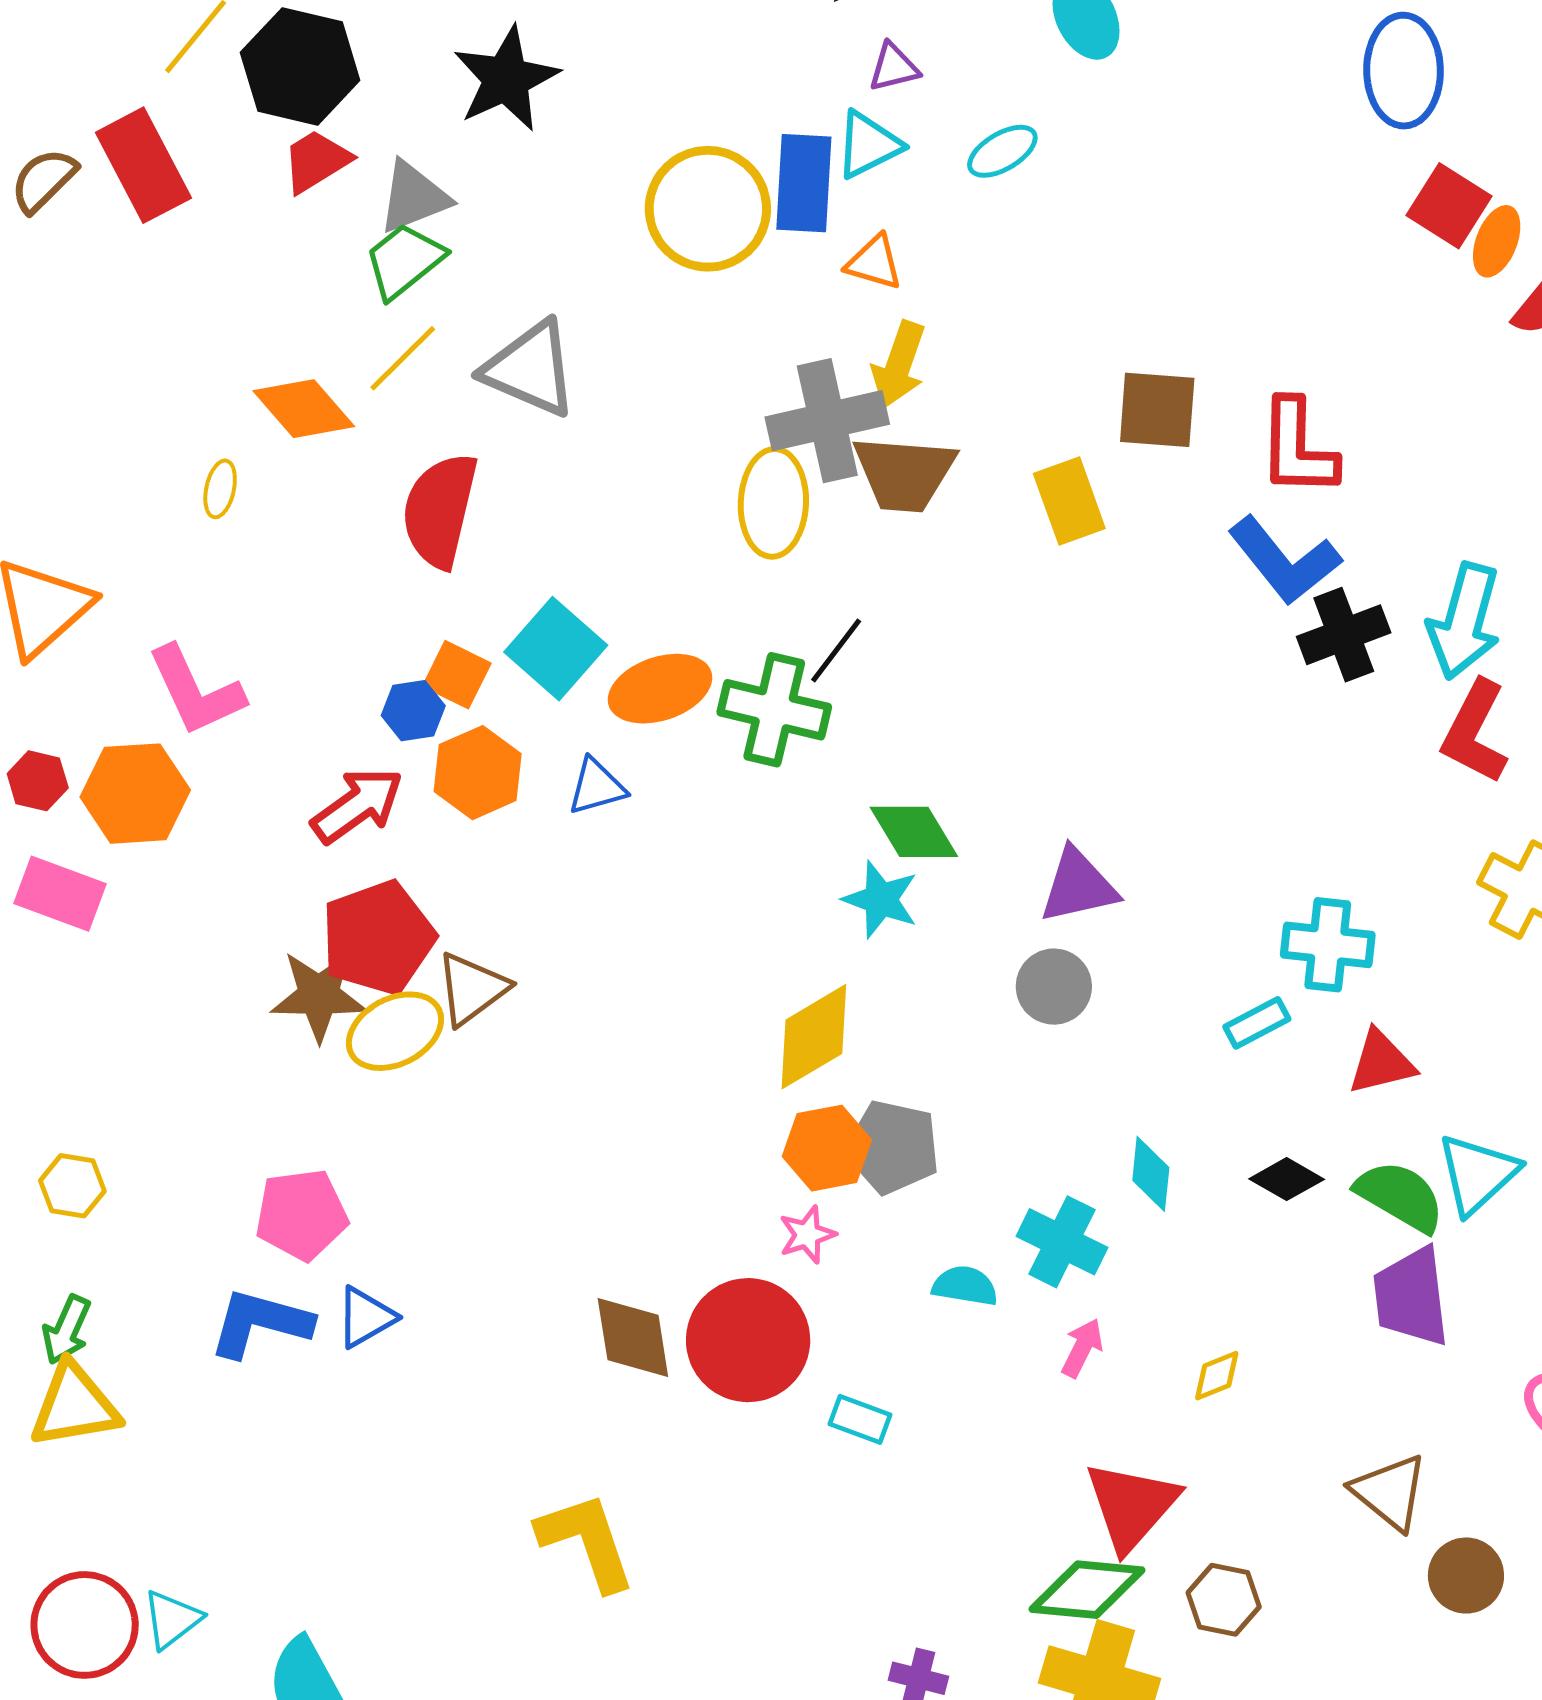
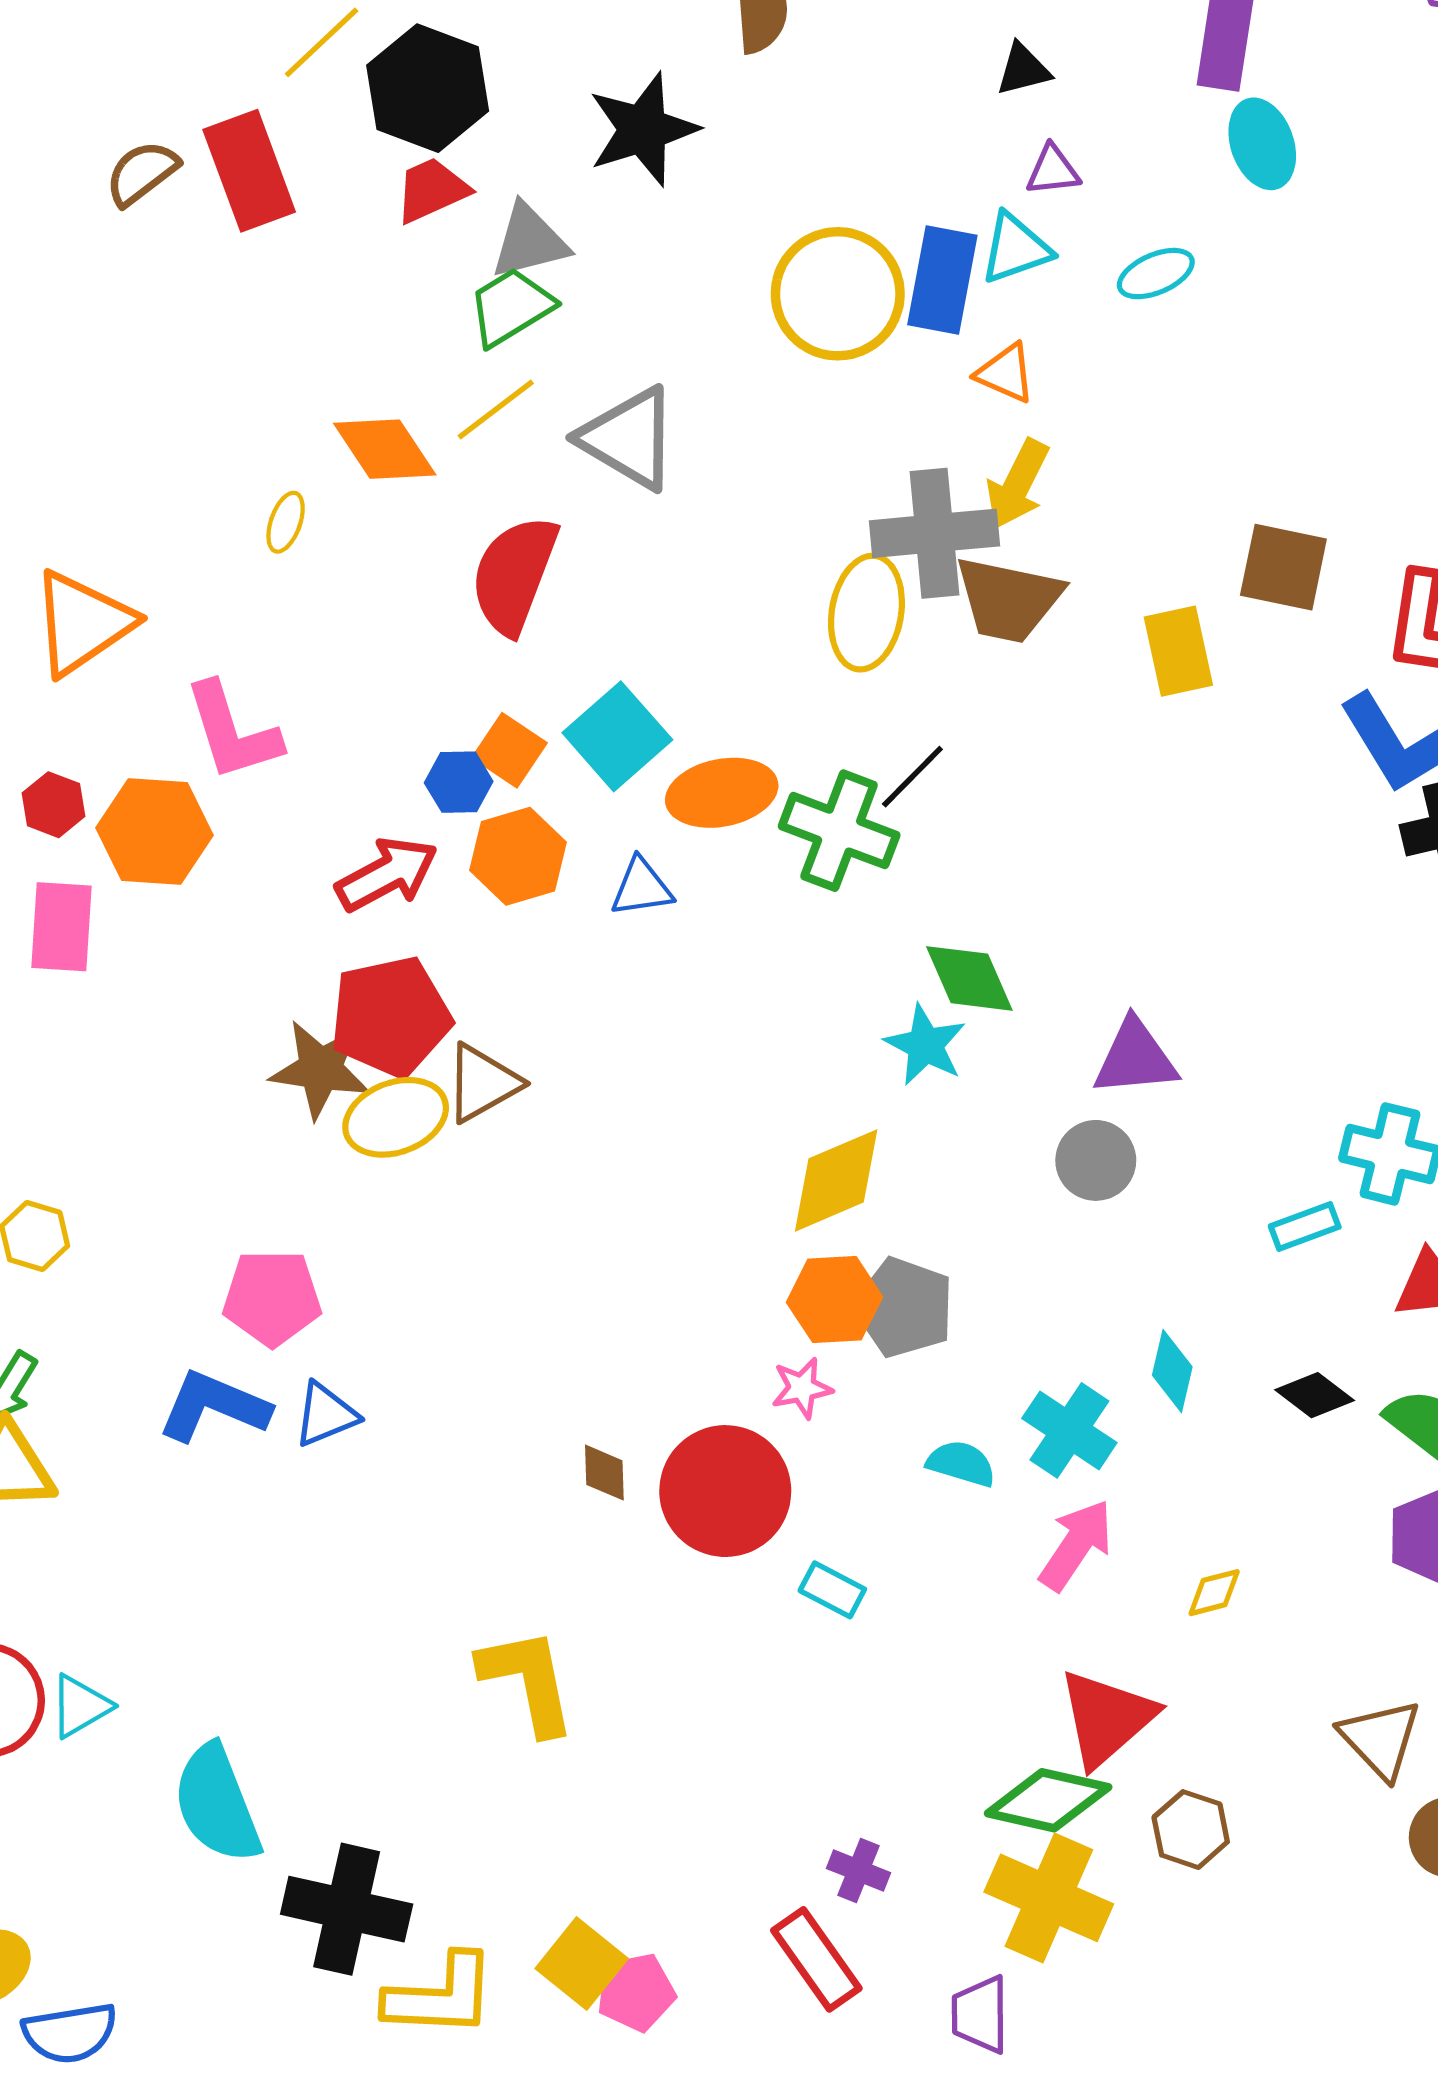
pink rectangle: (60, 894) -> (62, 927), turned 66
brown diamond: (633, 1337) -> (604, 1473), size x0.6
pink arrow: (1082, 1348) -> (1076, 1545), size x1.5

